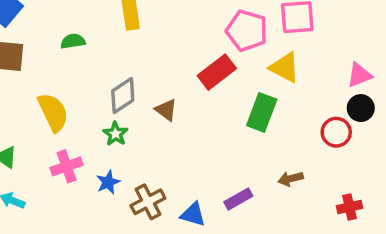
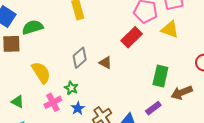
green semicircle: (73, 41) -> (33, 27), moved, size x1.5
green rectangle: (262, 112) -> (160, 76), moved
green star: (116, 134) -> (71, 88), moved
brown arrow: (291, 179) -> (182, 93), size x1.5

